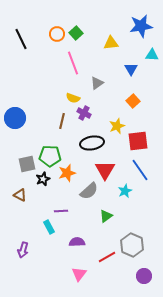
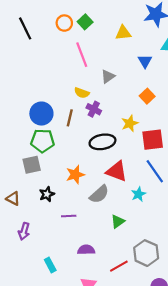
blue circle: (15, 118) -> (41, 114), moved
green pentagon: (50, 156) -> (43, 141), moved
red triangle: (105, 170) -> (117, 171), turned -40
black star: (43, 179) -> (47, 194), moved
brown triangle: (20, 195) -> (13, 199), moved
cyan rectangle: (49, 227) -> (50, 265), moved
purple arrow: (23, 250) -> (24, 231), moved

